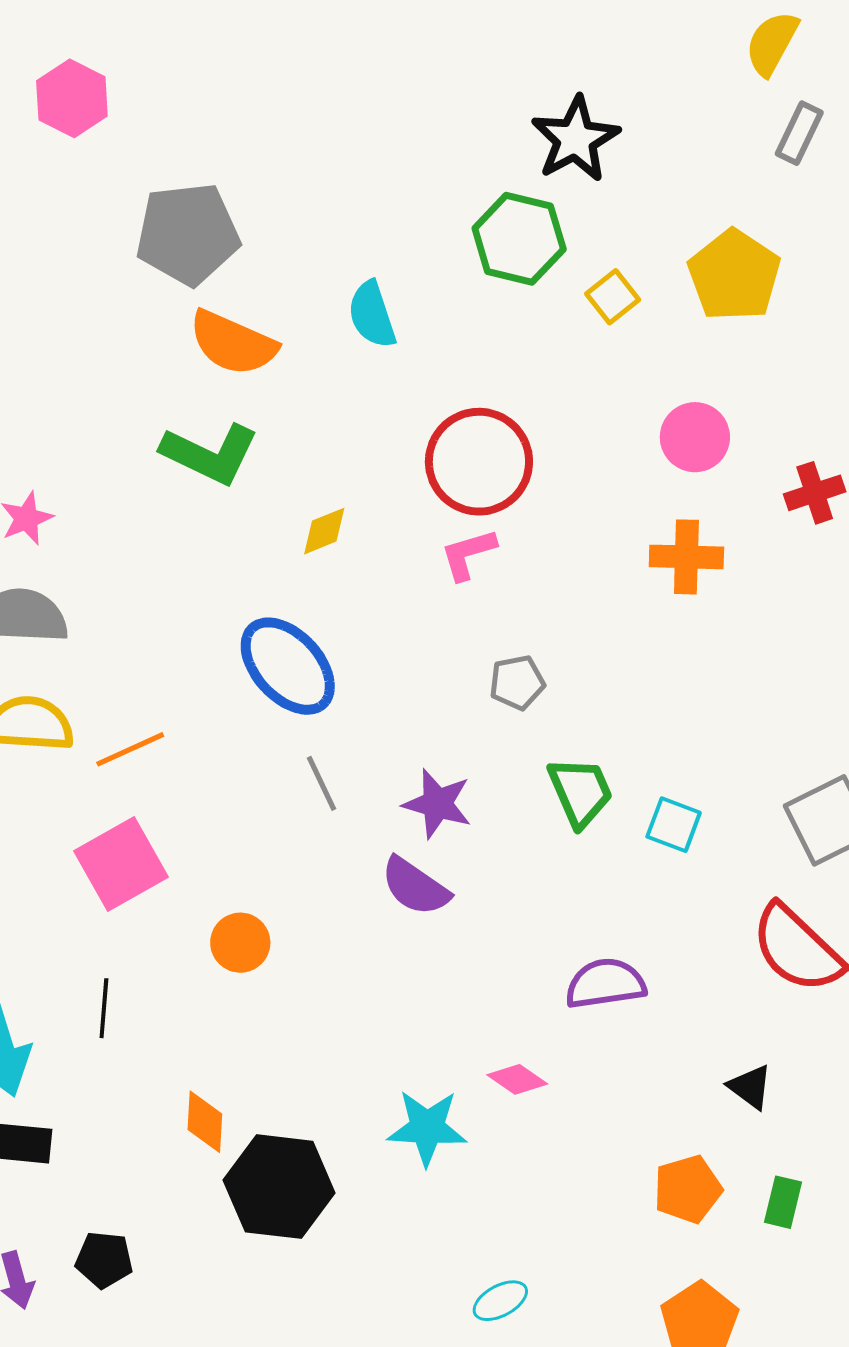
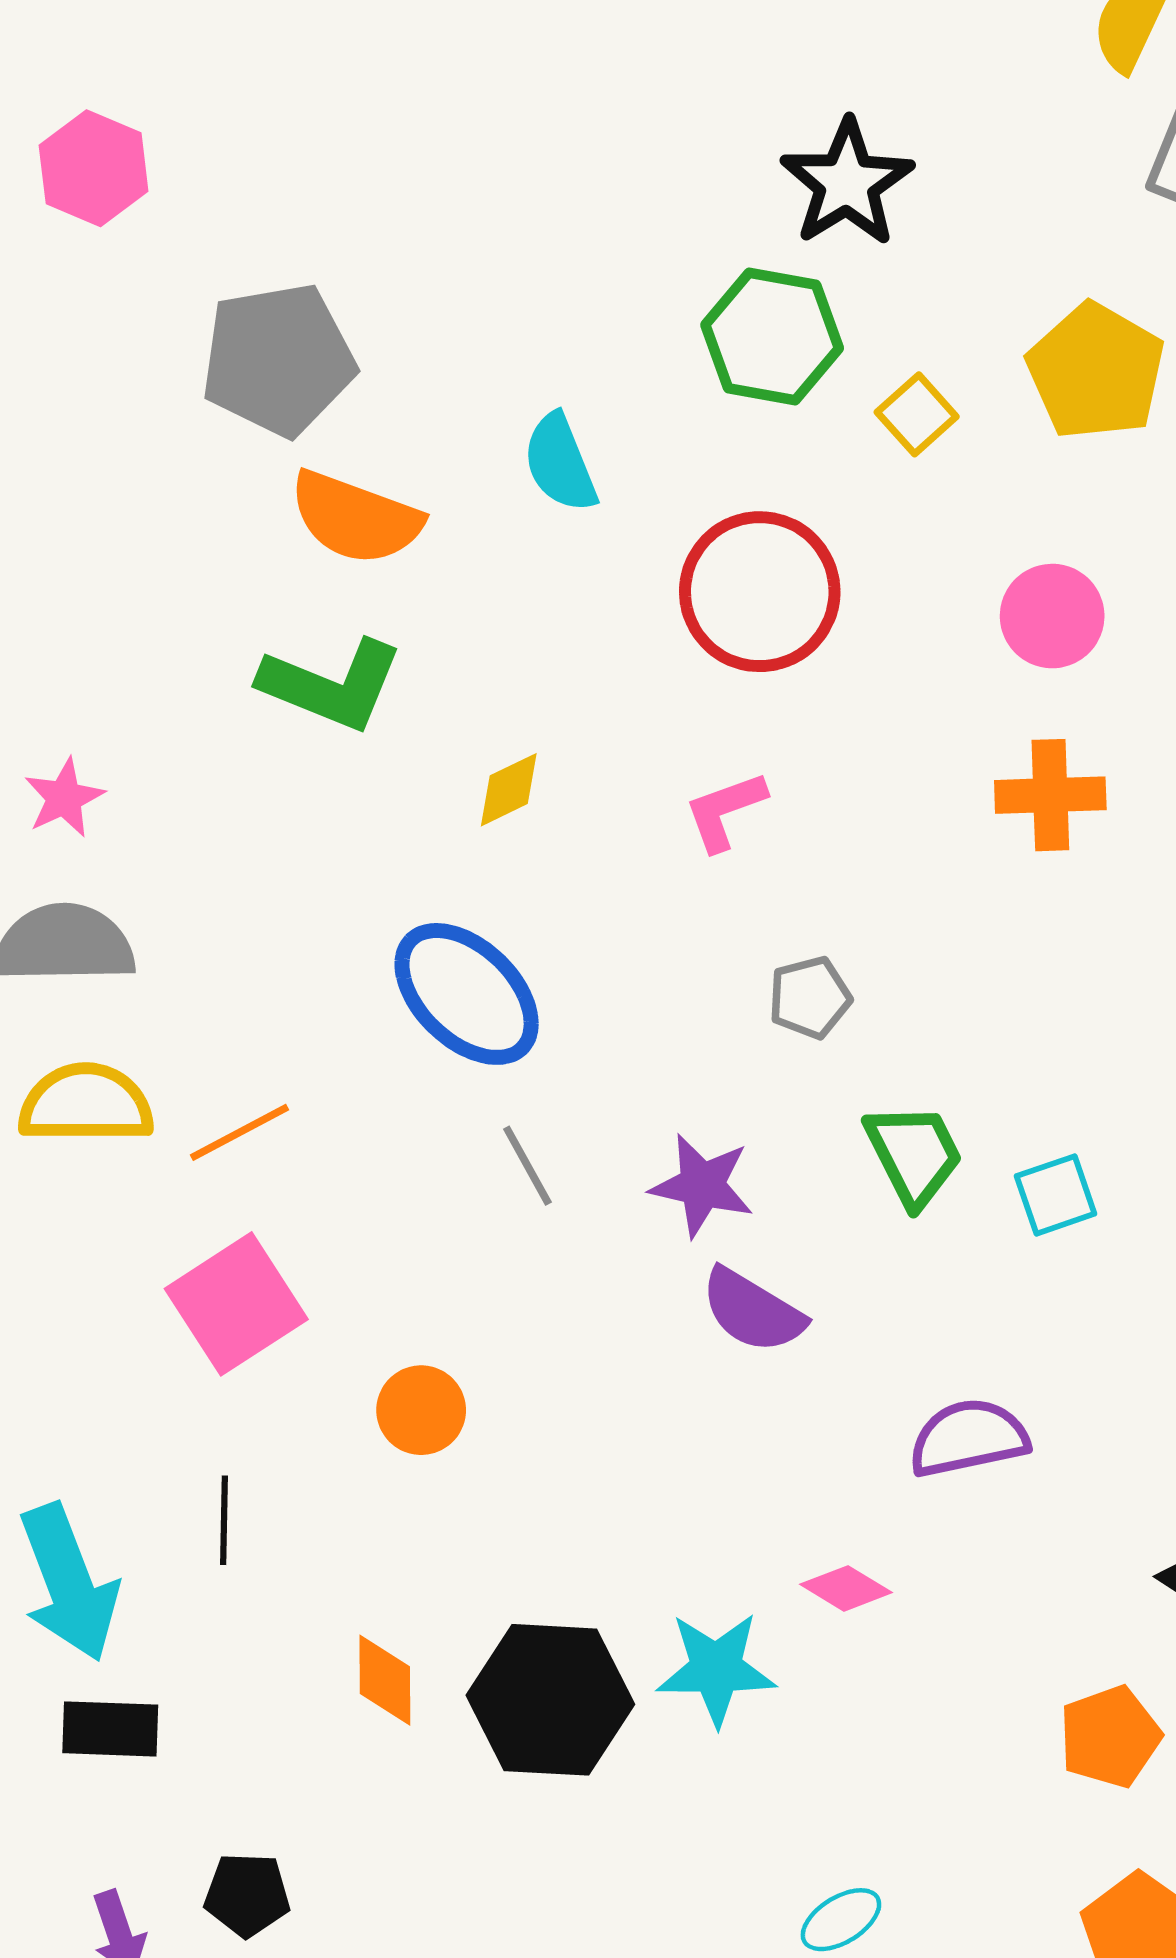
red circle: (479, 462) -> (760, 592), moved
cyan square: (674, 825) -> (1056, 1195), turned -36
purple semicircle: (415, 887) -> (753, 1311), moved
black hexagon: (279, 1187) -> (550, 1700), moved

